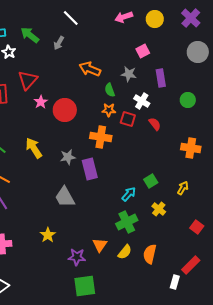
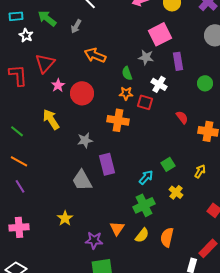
pink square: (143, 51) -> (160, 34), size x1.6
orange arrow: (90, 69) -> (95, 55), moved
red semicircle: (155, 124) -> (182, 117), moved
yellow arrow: (34, 148) -> (51, 119), moved
purple rectangle: (90, 169) -> (107, 164), moved

